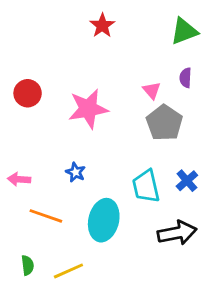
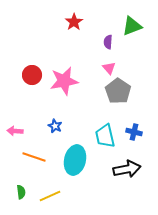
purple semicircle: (186, 78) -> (108, 42), moved
red circle: (28, 93) -> (32, 75), moved
blue cross: (187, 181) -> (134, 132), turned -35

